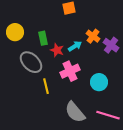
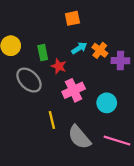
purple cross: (111, 45) -> (120, 61), turned -35
cyan arrow: (75, 46) -> (79, 48), moved
yellow line: (46, 86) -> (52, 120), moved

